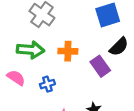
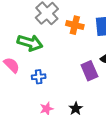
orange cross: (68, 51) -> (75, 25), moved

